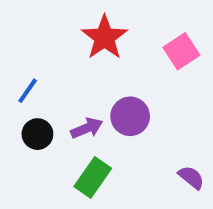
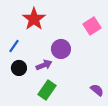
red star: (104, 37) -> (34, 19), moved
purple circle: (130, 116) -> (61, 49), moved

